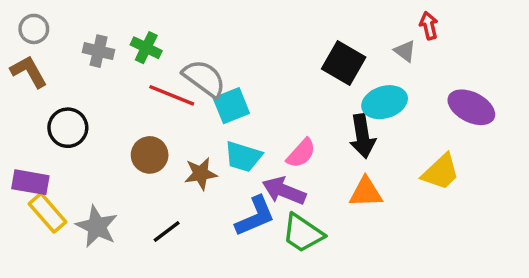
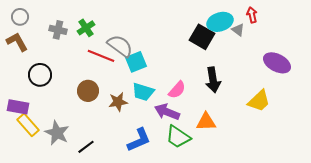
green cross: (146, 48) -> (86, 28), turned 30
cyan ellipse: (385, 102) -> (220, 22), moved
orange triangle: (366, 192) -> (206, 122), moved
blue L-shape: (255, 216) -> (139, 140), moved
black line: (167, 232) -> (86, 147), moved

